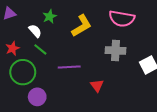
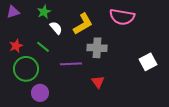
green star: (50, 16) -> (44, 12), moved
white semicircle: (35, 31) -> (56, 28), moved
gray cross: (116, 50) -> (97, 48), moved

